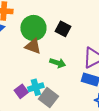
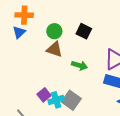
green circle: (33, 28) -> (54, 31), size x0.6
cyan cross: (36, 87) -> (56, 100), moved

